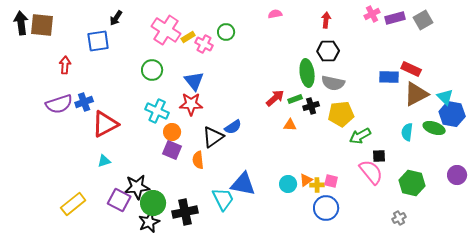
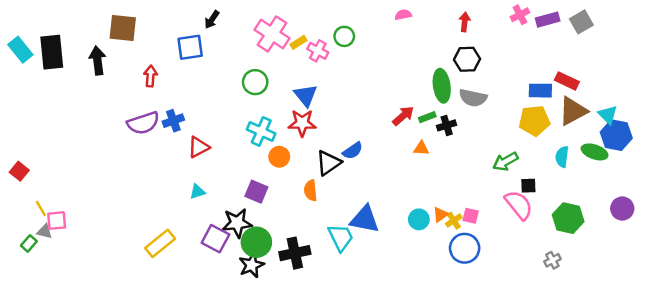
black arrow: (21, 23) -> (97, 60), moved
yellow pentagon: (341, 114) -> (534, 121), moved
red triangle: (105, 124) -> (199, 147), size x0.7
purple square: (172, 150) -> (256, 192), moved
yellow cross: (317, 185) -> (454, 221), turned -32

